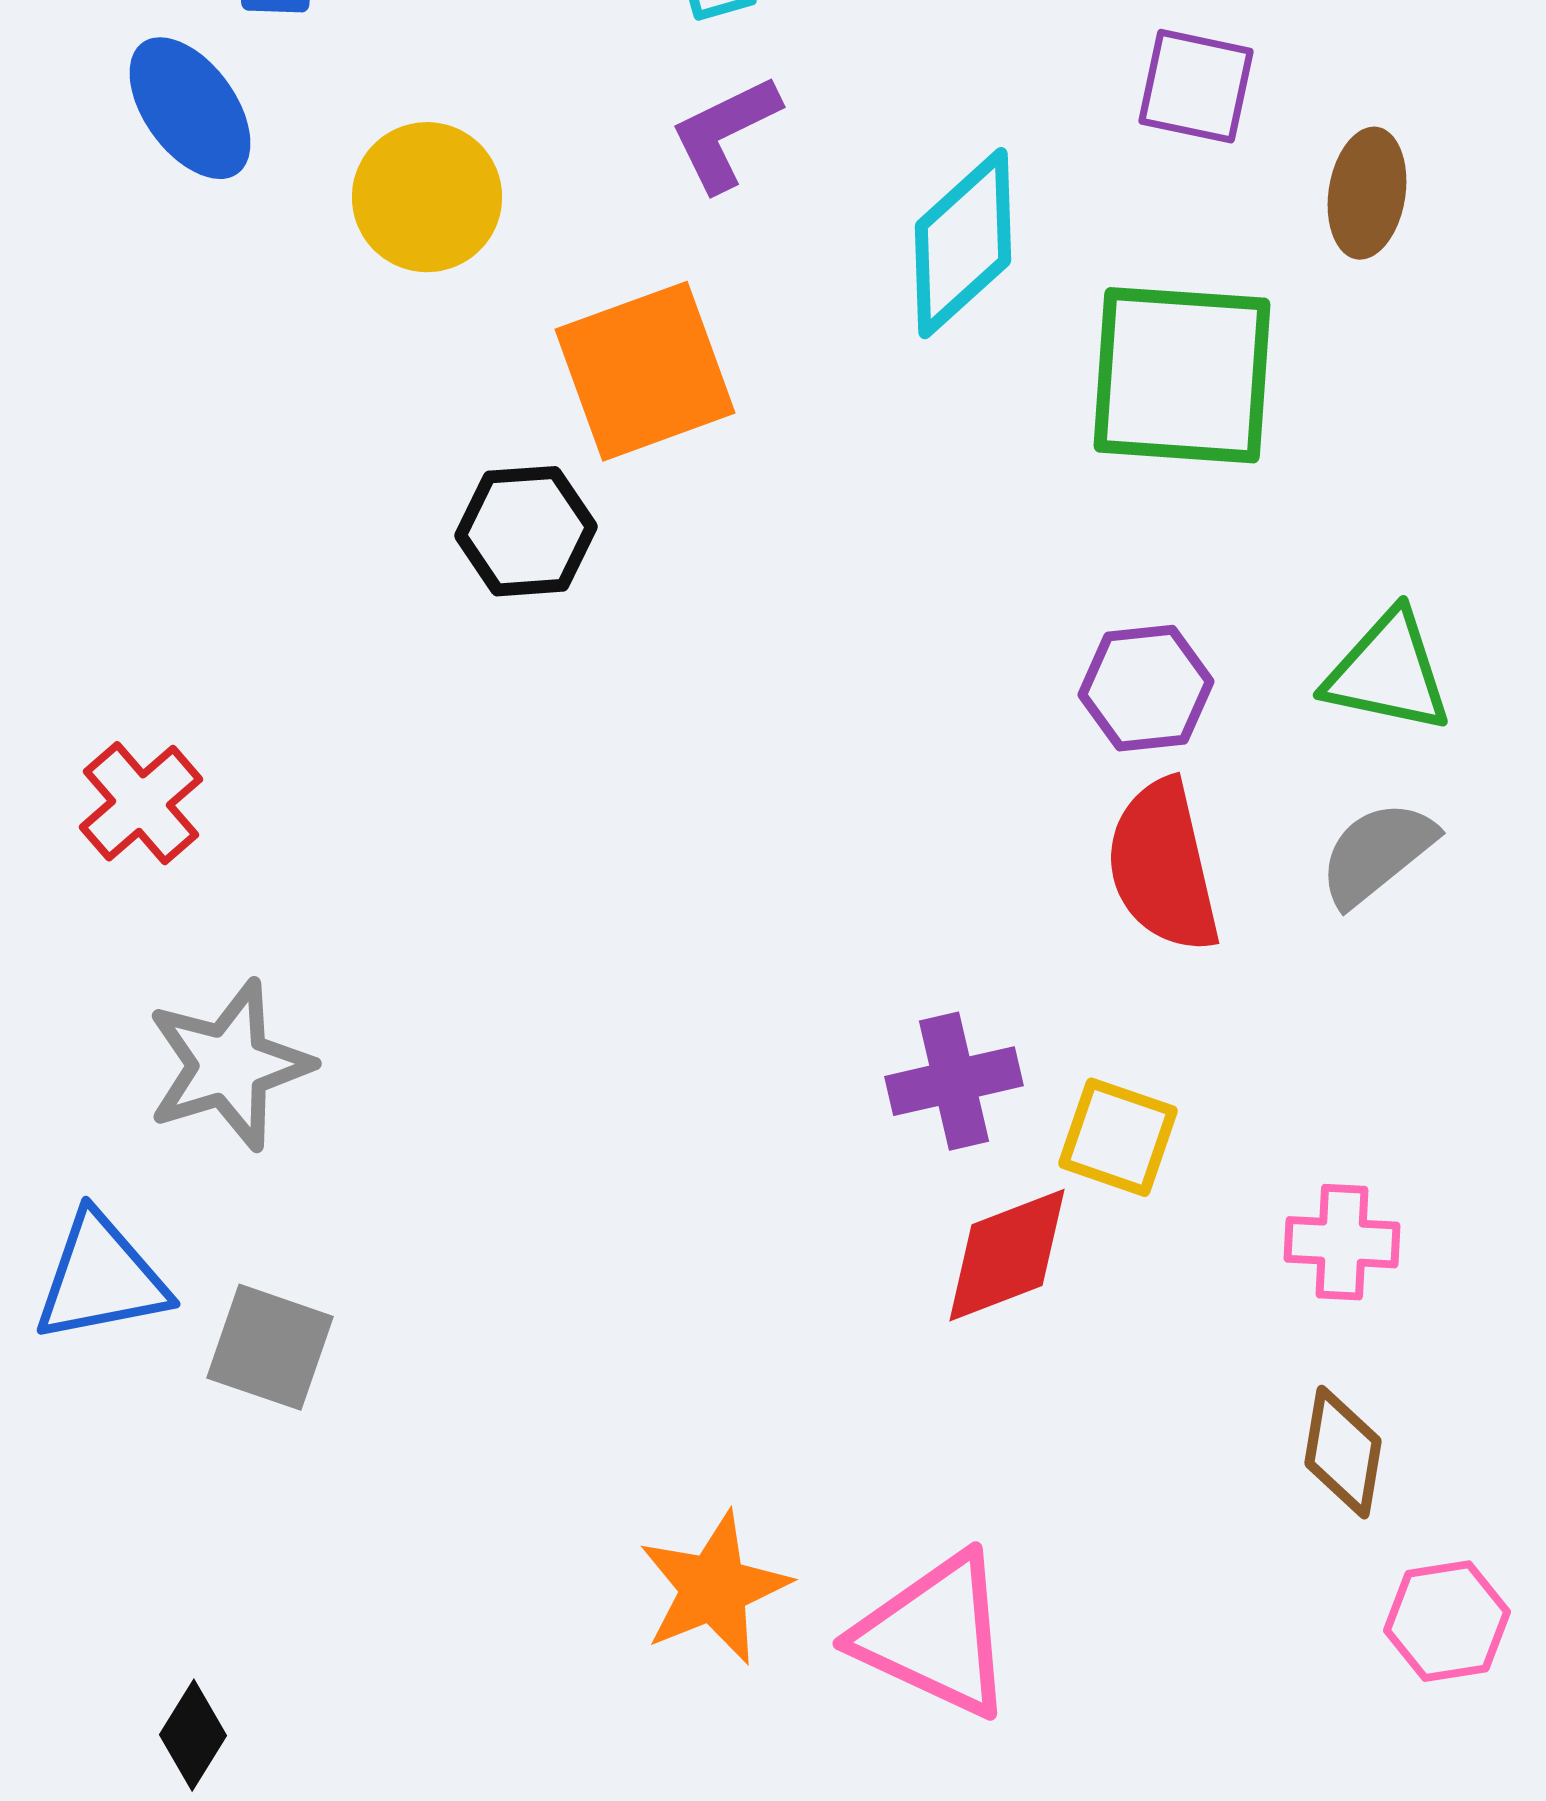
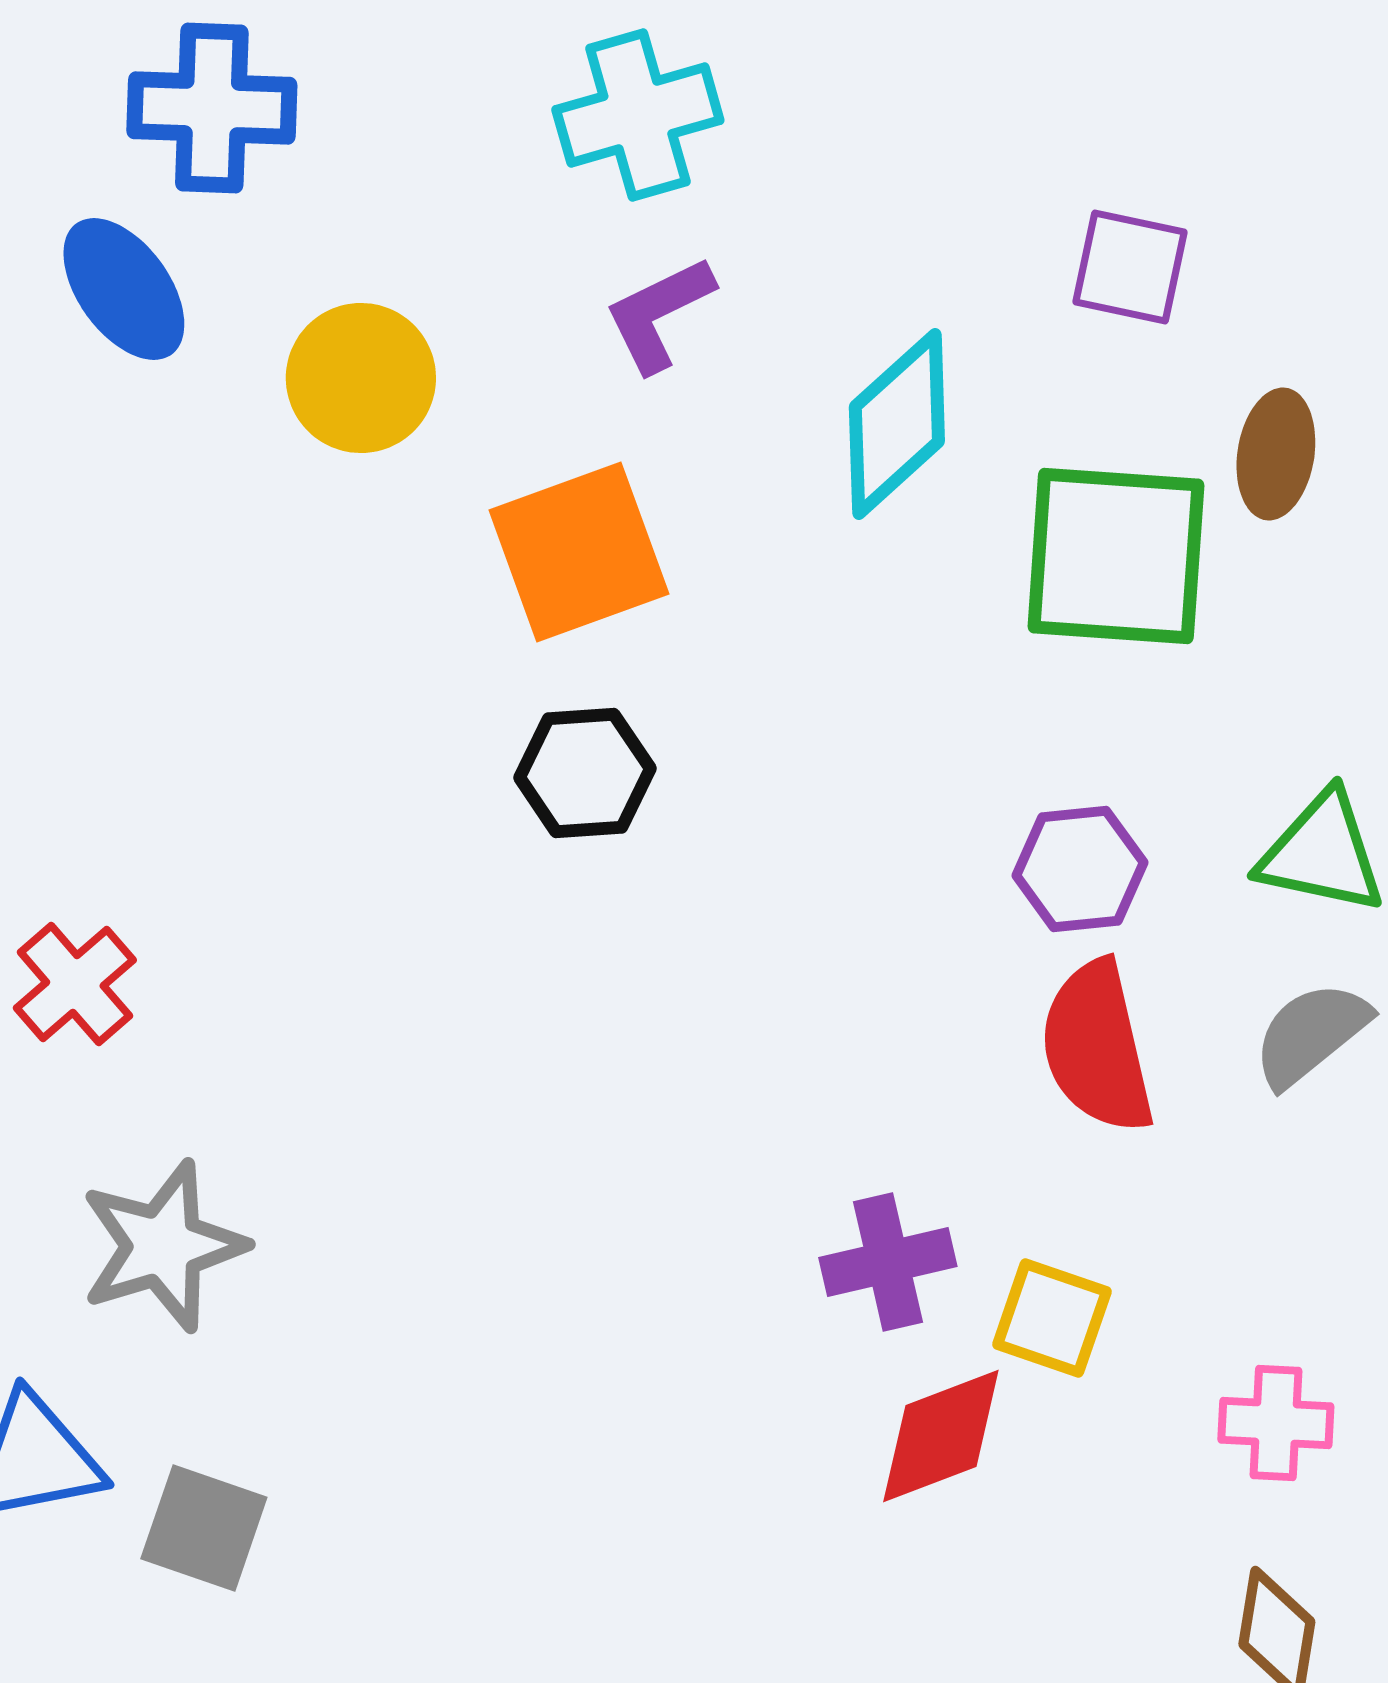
brown ellipse: (1367, 193) -> (1276, 454), moved
black hexagon: (526, 531) -> (585, 773), moved

